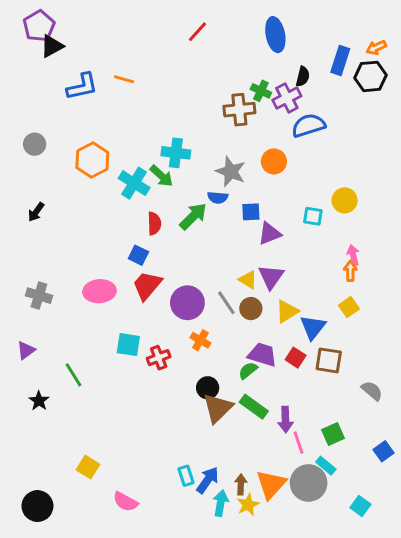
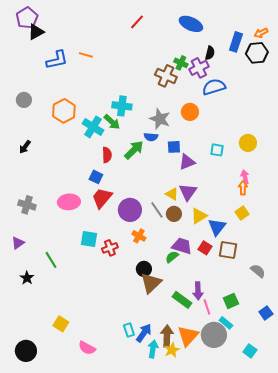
blue ellipse: (275, 35) -> (191, 24), turned -55
brown cross: (239, 110) -> (166, 76), turned 30
yellow circle: (345, 200) -> (248, 143), moved
green rectangle: (254, 407) -> (182, 300), moved
brown arrow: (241, 484) -> (167, 336), size x1.5

